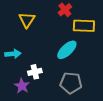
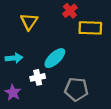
cyan ellipse: (67, 50) -> (55, 58), moved
purple star: (22, 86) -> (13, 92), moved

